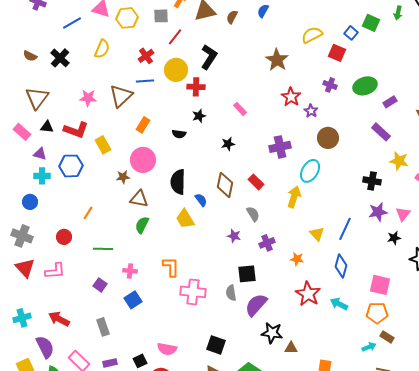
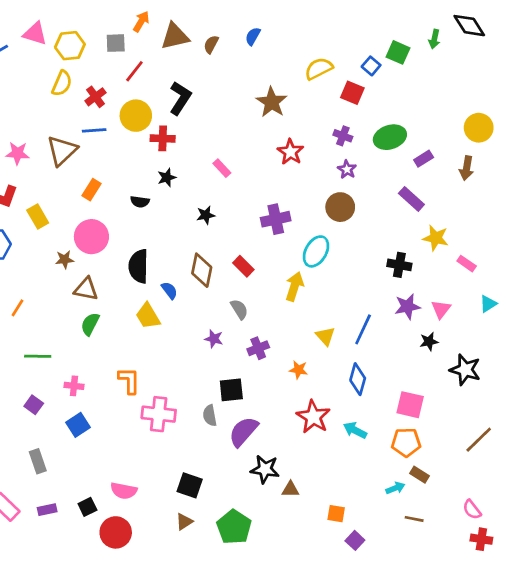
yellow semicircle: (102, 49) -> (62, 83), moved
purple star: (311, 111) -> (347, 169), moved

